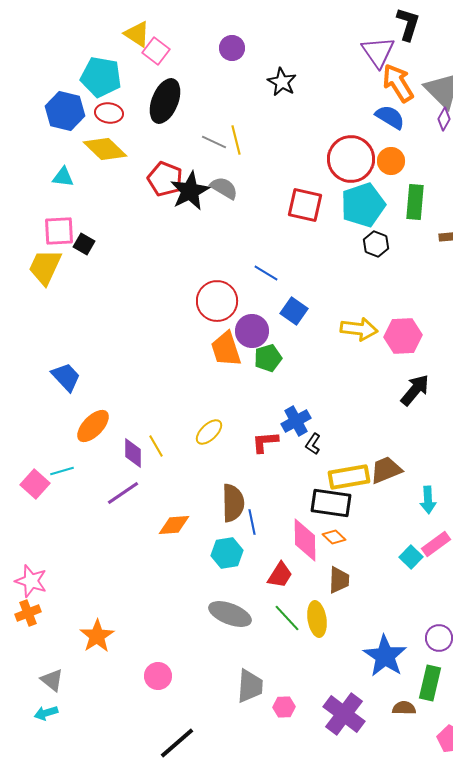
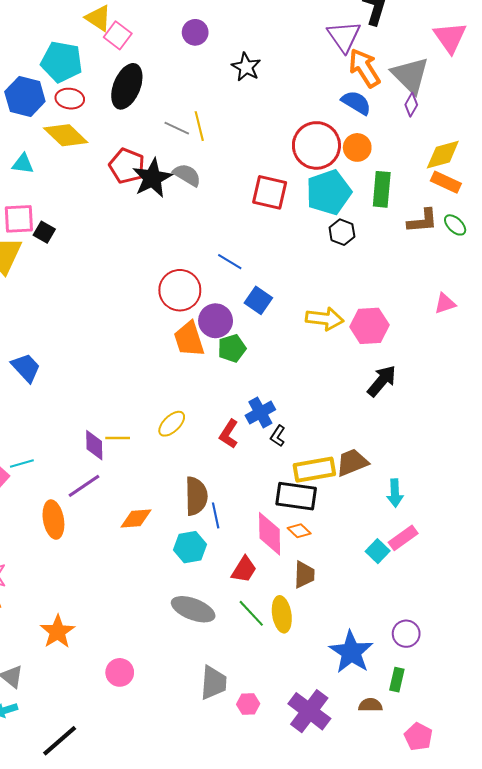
orange ellipse: (93, 426) -> (53, 520), moved, turned -54
red L-shape: (265, 442) -> (229, 434), turned -52
yellow line: (156, 446) -> (118, 438), turned -60
green rectangle: (430, 683) -> (397, 680), size x0.7
black line: (177, 743) -> (60, 741), moved

